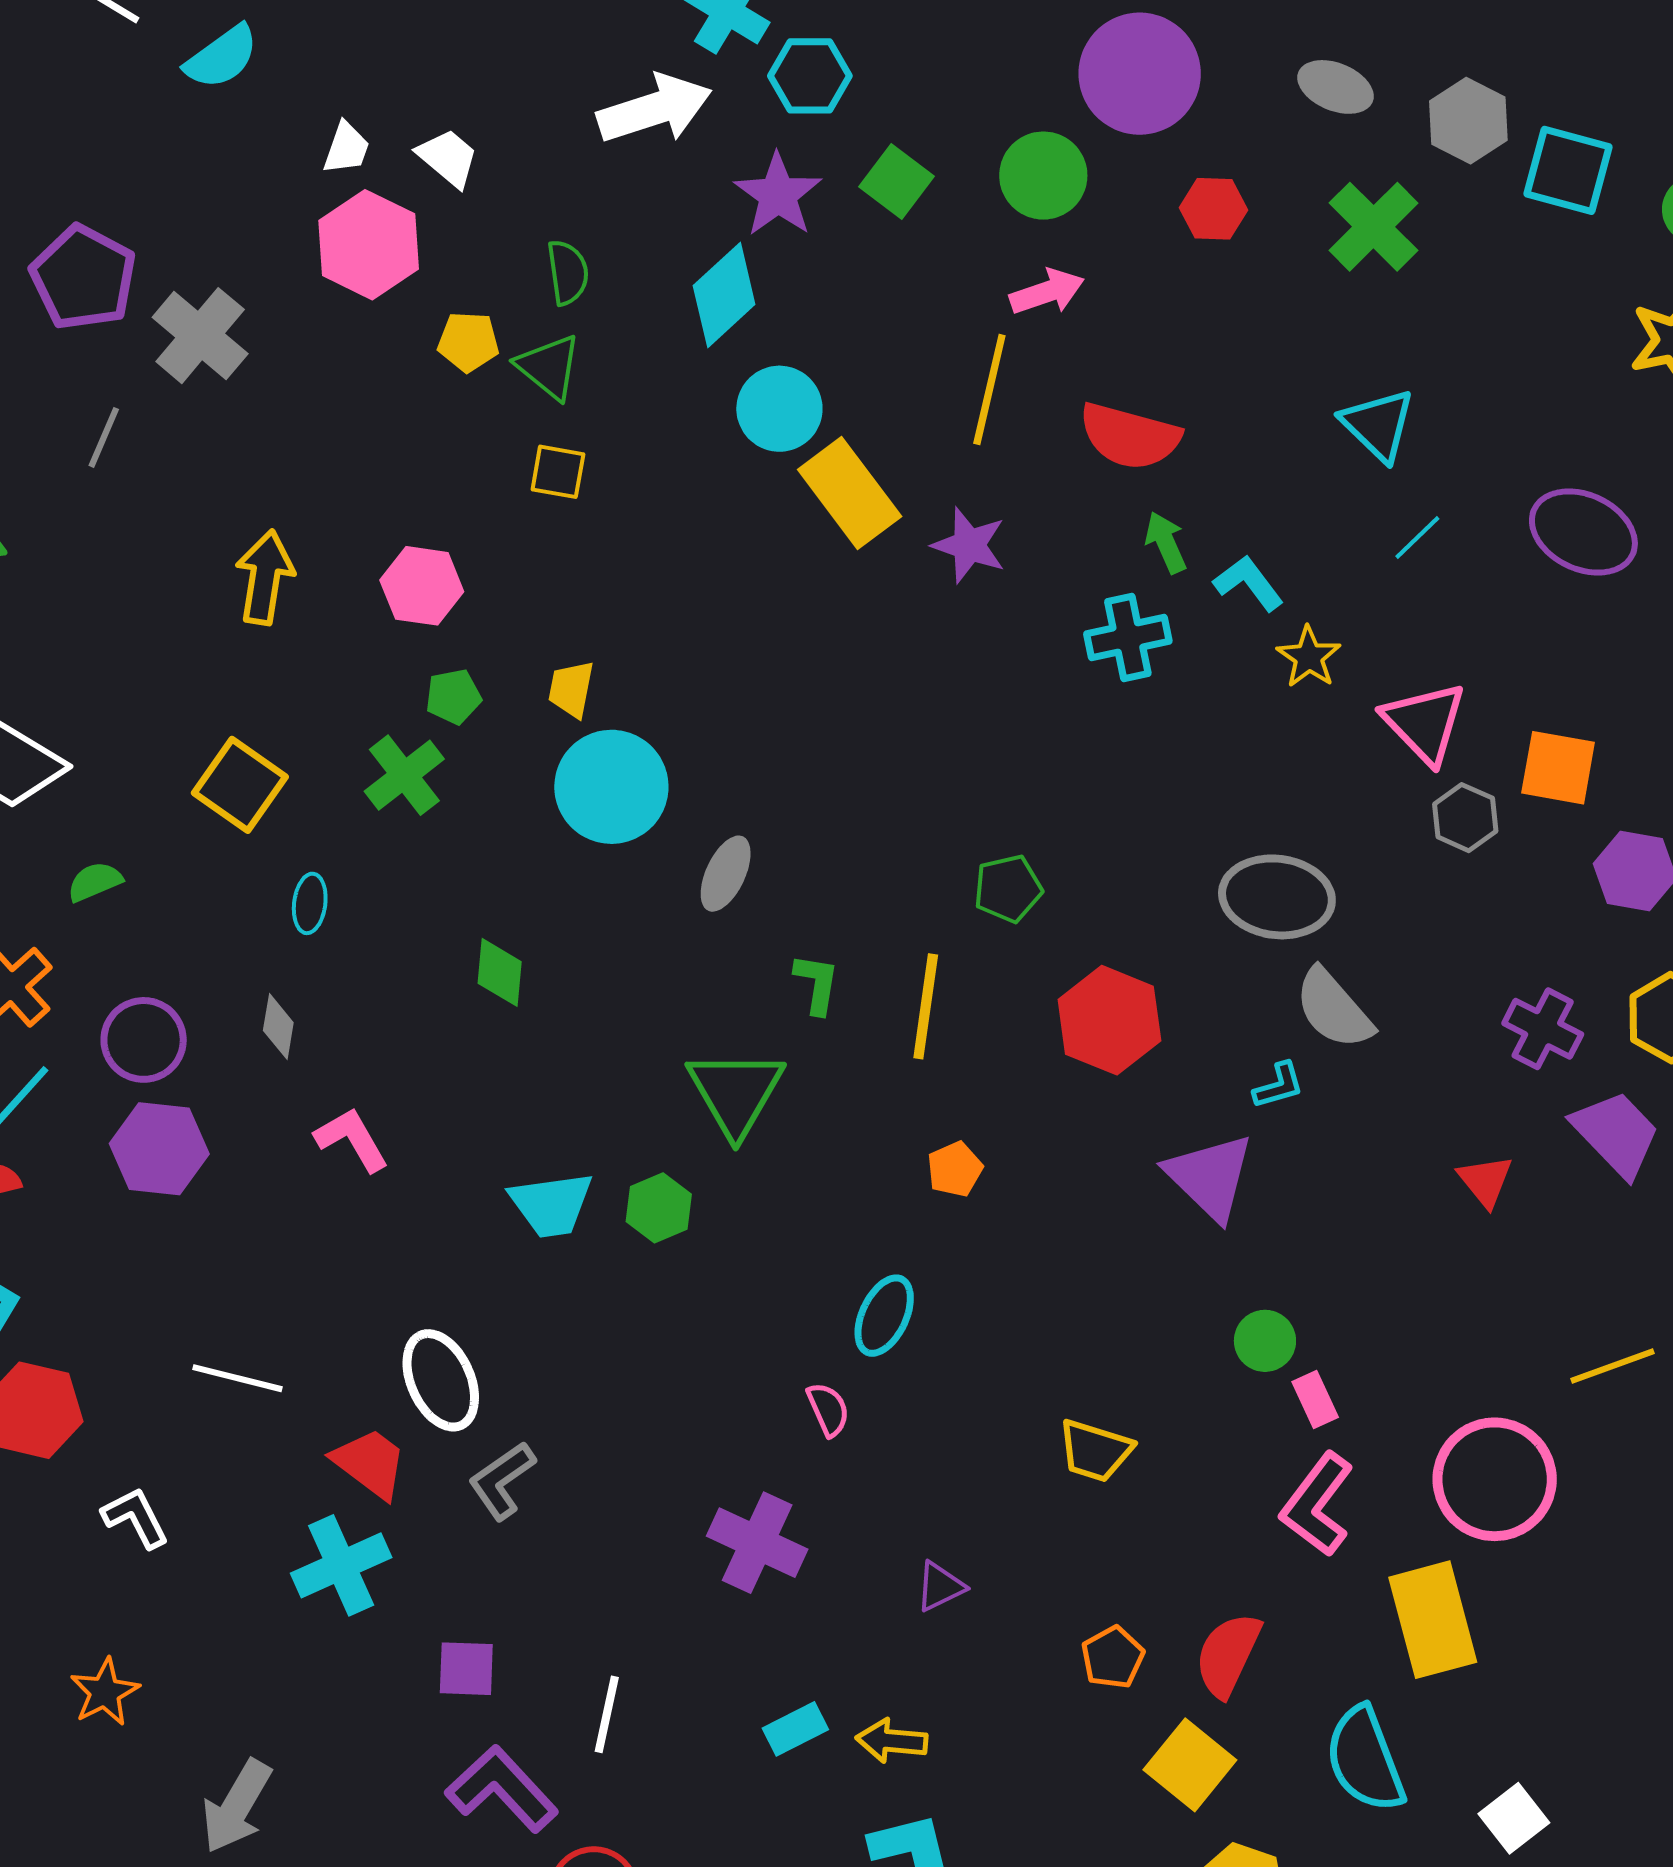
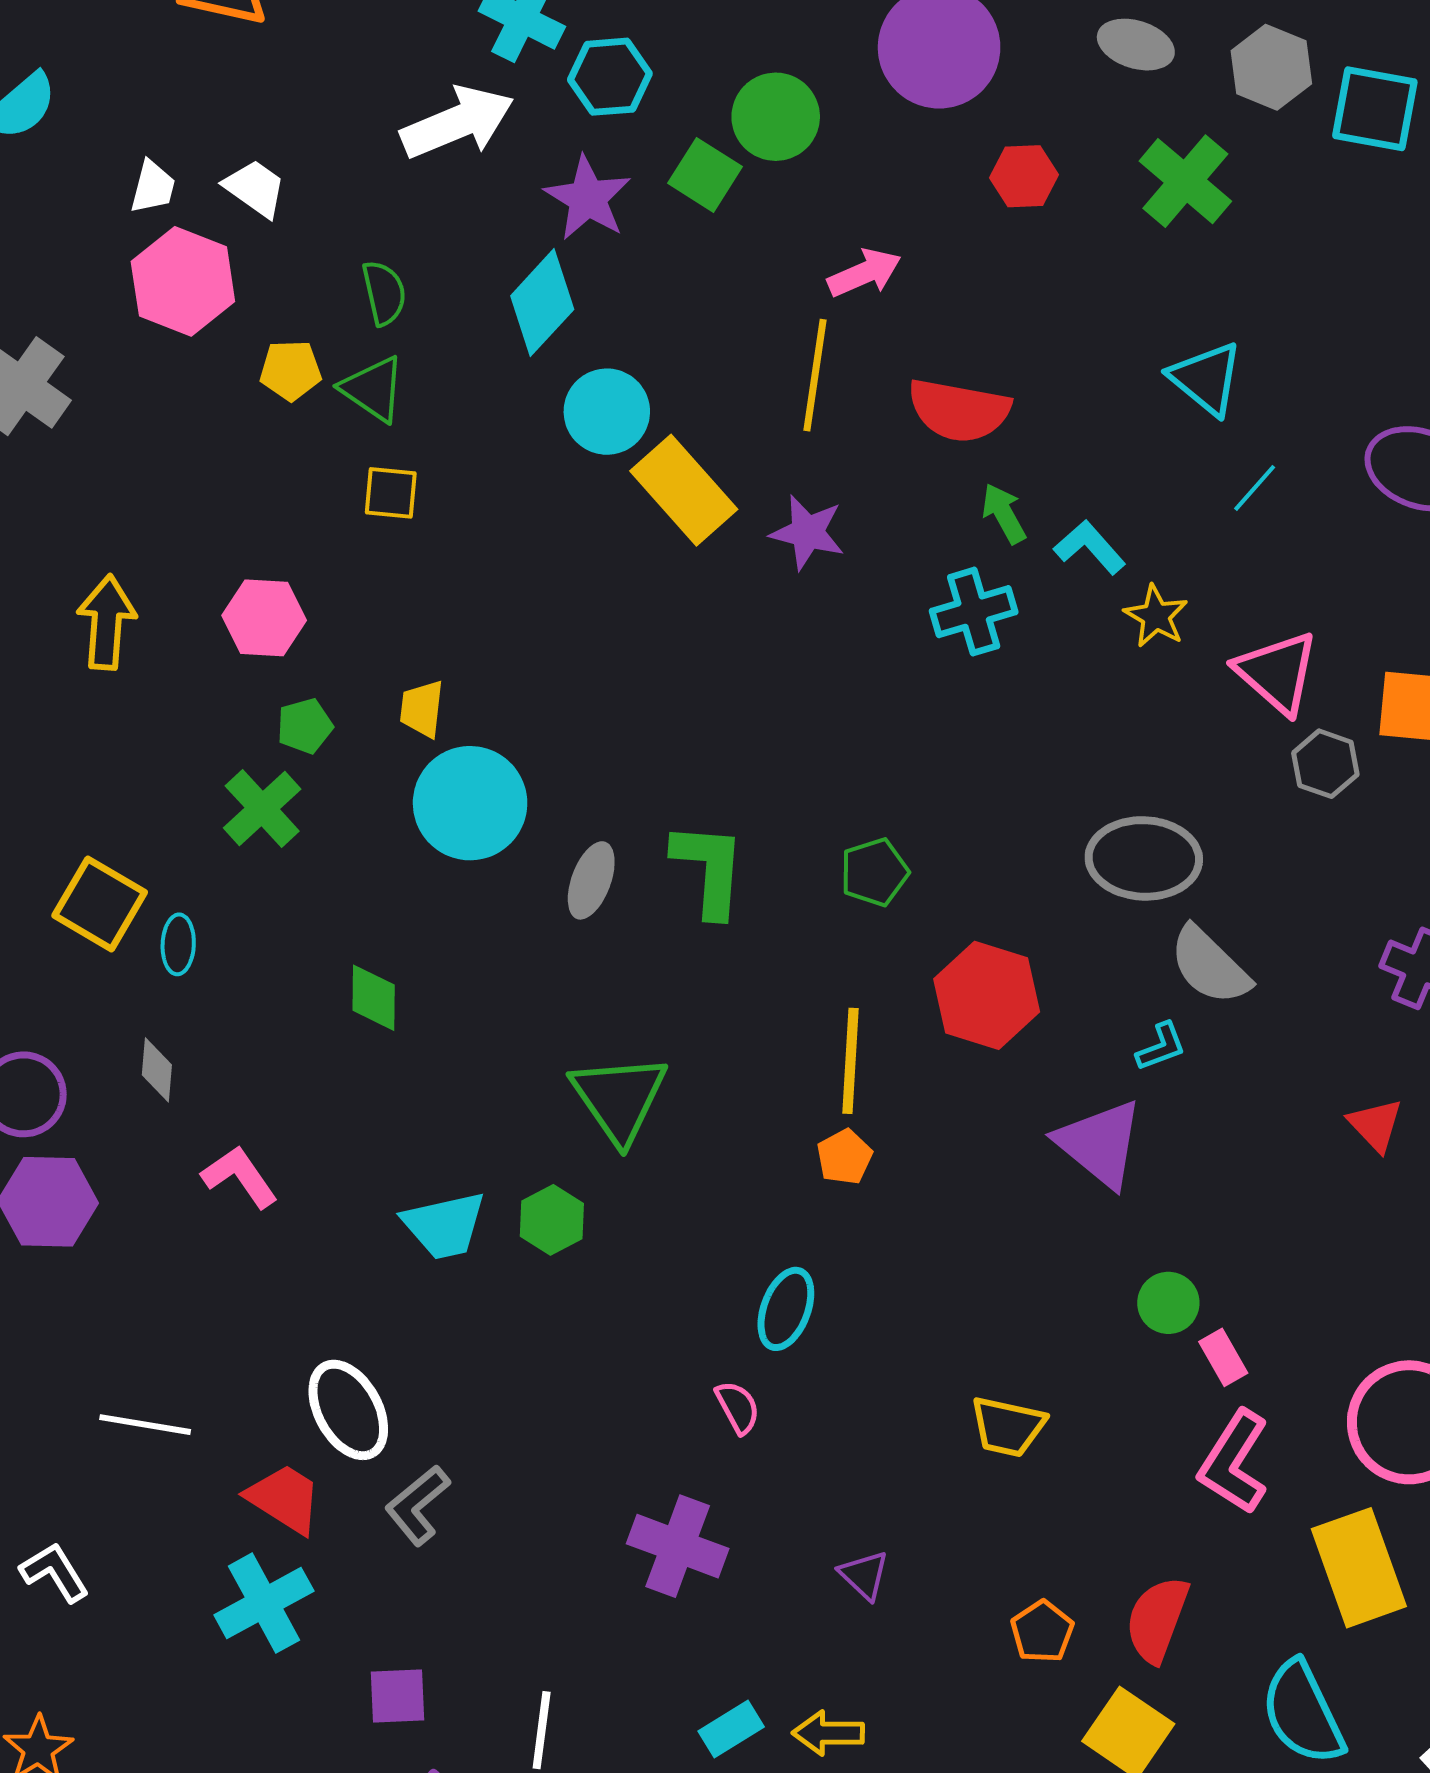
green circle: (1043, 176) -> (776, 117), moved
yellow square: (240, 785) -> (100, 904), moved
green L-shape: (817, 984) -> (709, 869), moved, size x1.6
yellow line: (926, 1006) -> (850, 1061), moved
purple triangle: (940, 1587) -> (864, 1575), turned -46

